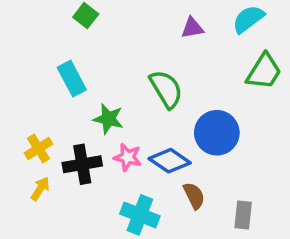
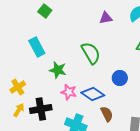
blue circle: (217, 133) -> (120, 78), size x0.6
black cross: (82, 164) -> (41, 109), moved

